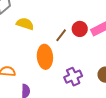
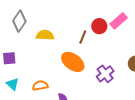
orange ellipse: (45, 57) -> (73, 62), turned -35

